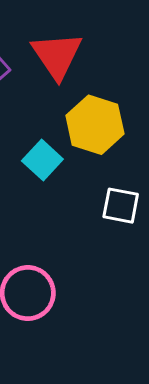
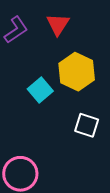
red triangle: (57, 55) -> (58, 24), size x0.7

